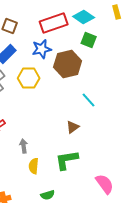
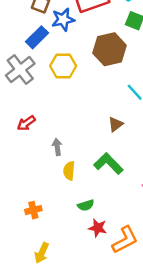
blue star: (42, 49) -> (63, 19), moved
green L-shape: (67, 160) -> (108, 164), turned 55

